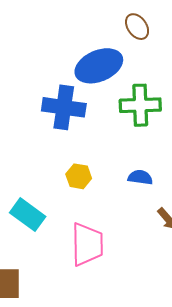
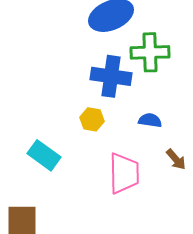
blue cross: (64, 107) -> (111, 76), moved
pink trapezoid: (87, 244) -> (124, 173), moved

